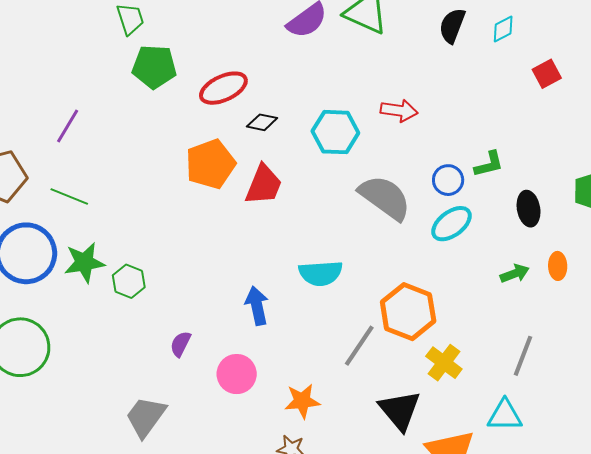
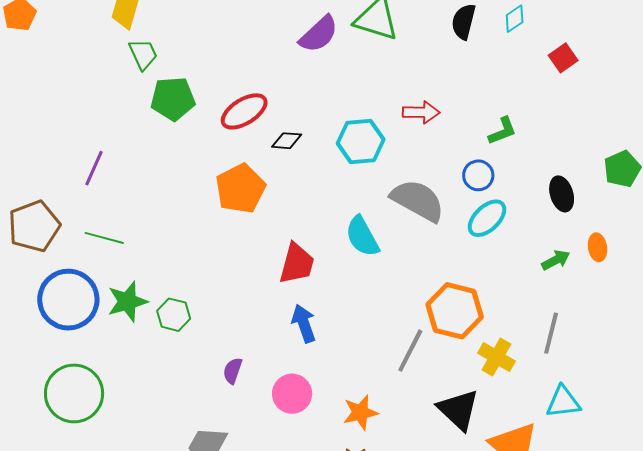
green L-shape: (489, 164) -> (502, 131), moved
red trapezoid: (264, 185) -> (297, 264), moved
cyan semicircle: (321, 273) -> (362, 236), moved, turned 72
gray line: (523, 356) -> (551, 333), moved

